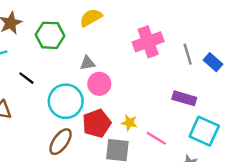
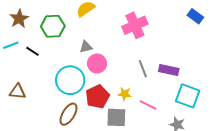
gray line: (188, 54) -> (143, 69), moved
blue rectangle: (213, 62) -> (195, 16), moved
black line: (26, 78) -> (33, 51), moved

